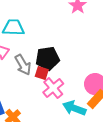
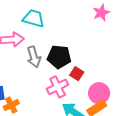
red square: (42, 73) -> (77, 74), moved

